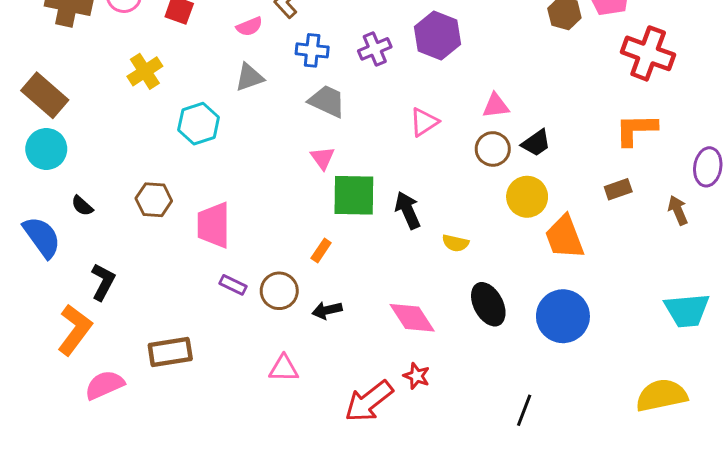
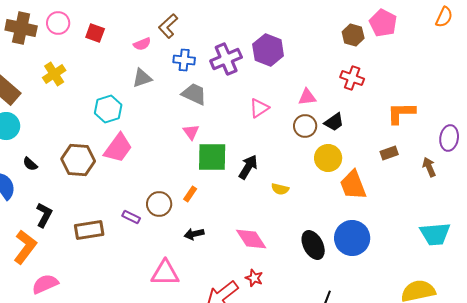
purple cross: (375, 49) -> (226, 59), size x1.4
red cross: (648, 53) -> (352, 78), moved, size x0.7
yellow cross: (145, 71) -> (54, 74), moved
brown hexagon: (154, 200) -> (78, 160), size x1.4
black arrow: (408, 210) -> (248, 167), turned 55
pink trapezoid: (214, 225) -> (118, 148), moved, turned -144
brown circle: (279, 291) -> (159, 204), moved
black ellipse: (488, 304) -> (313, 245), moved
brown rectangle: (170, 352) -> (89, 230), moved
pink triangle: (284, 368) -> (165, 273), size x1.4

